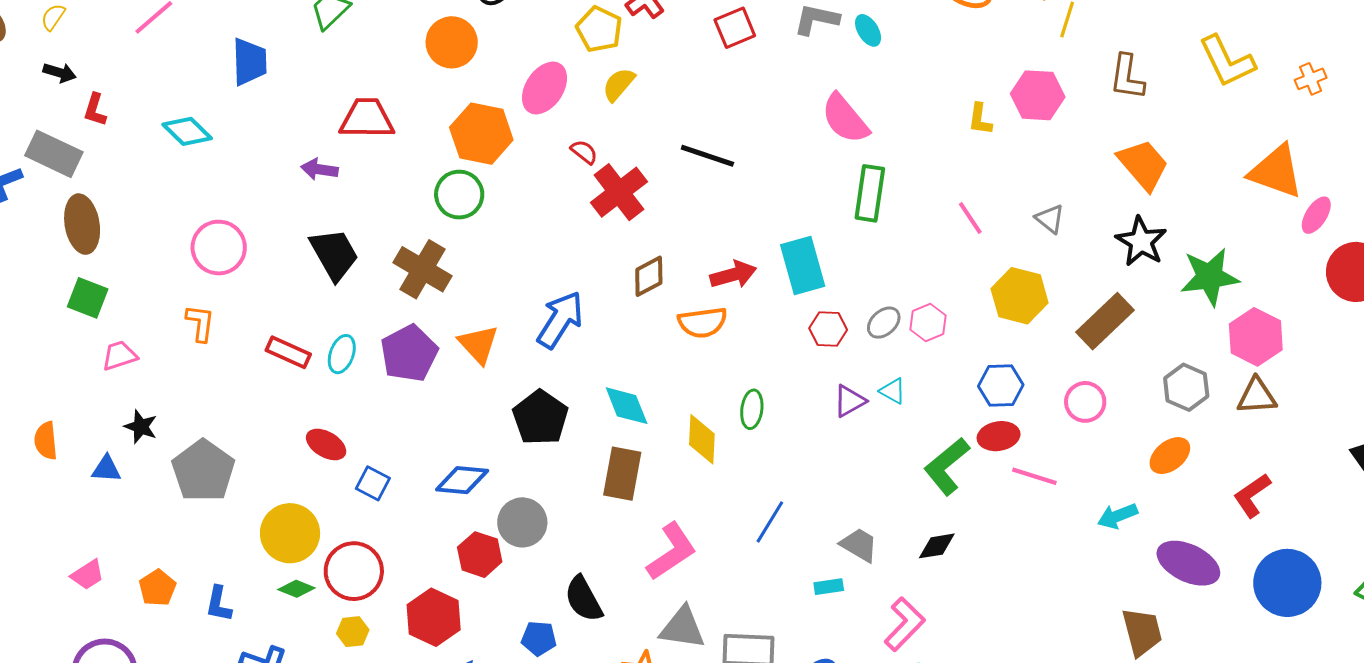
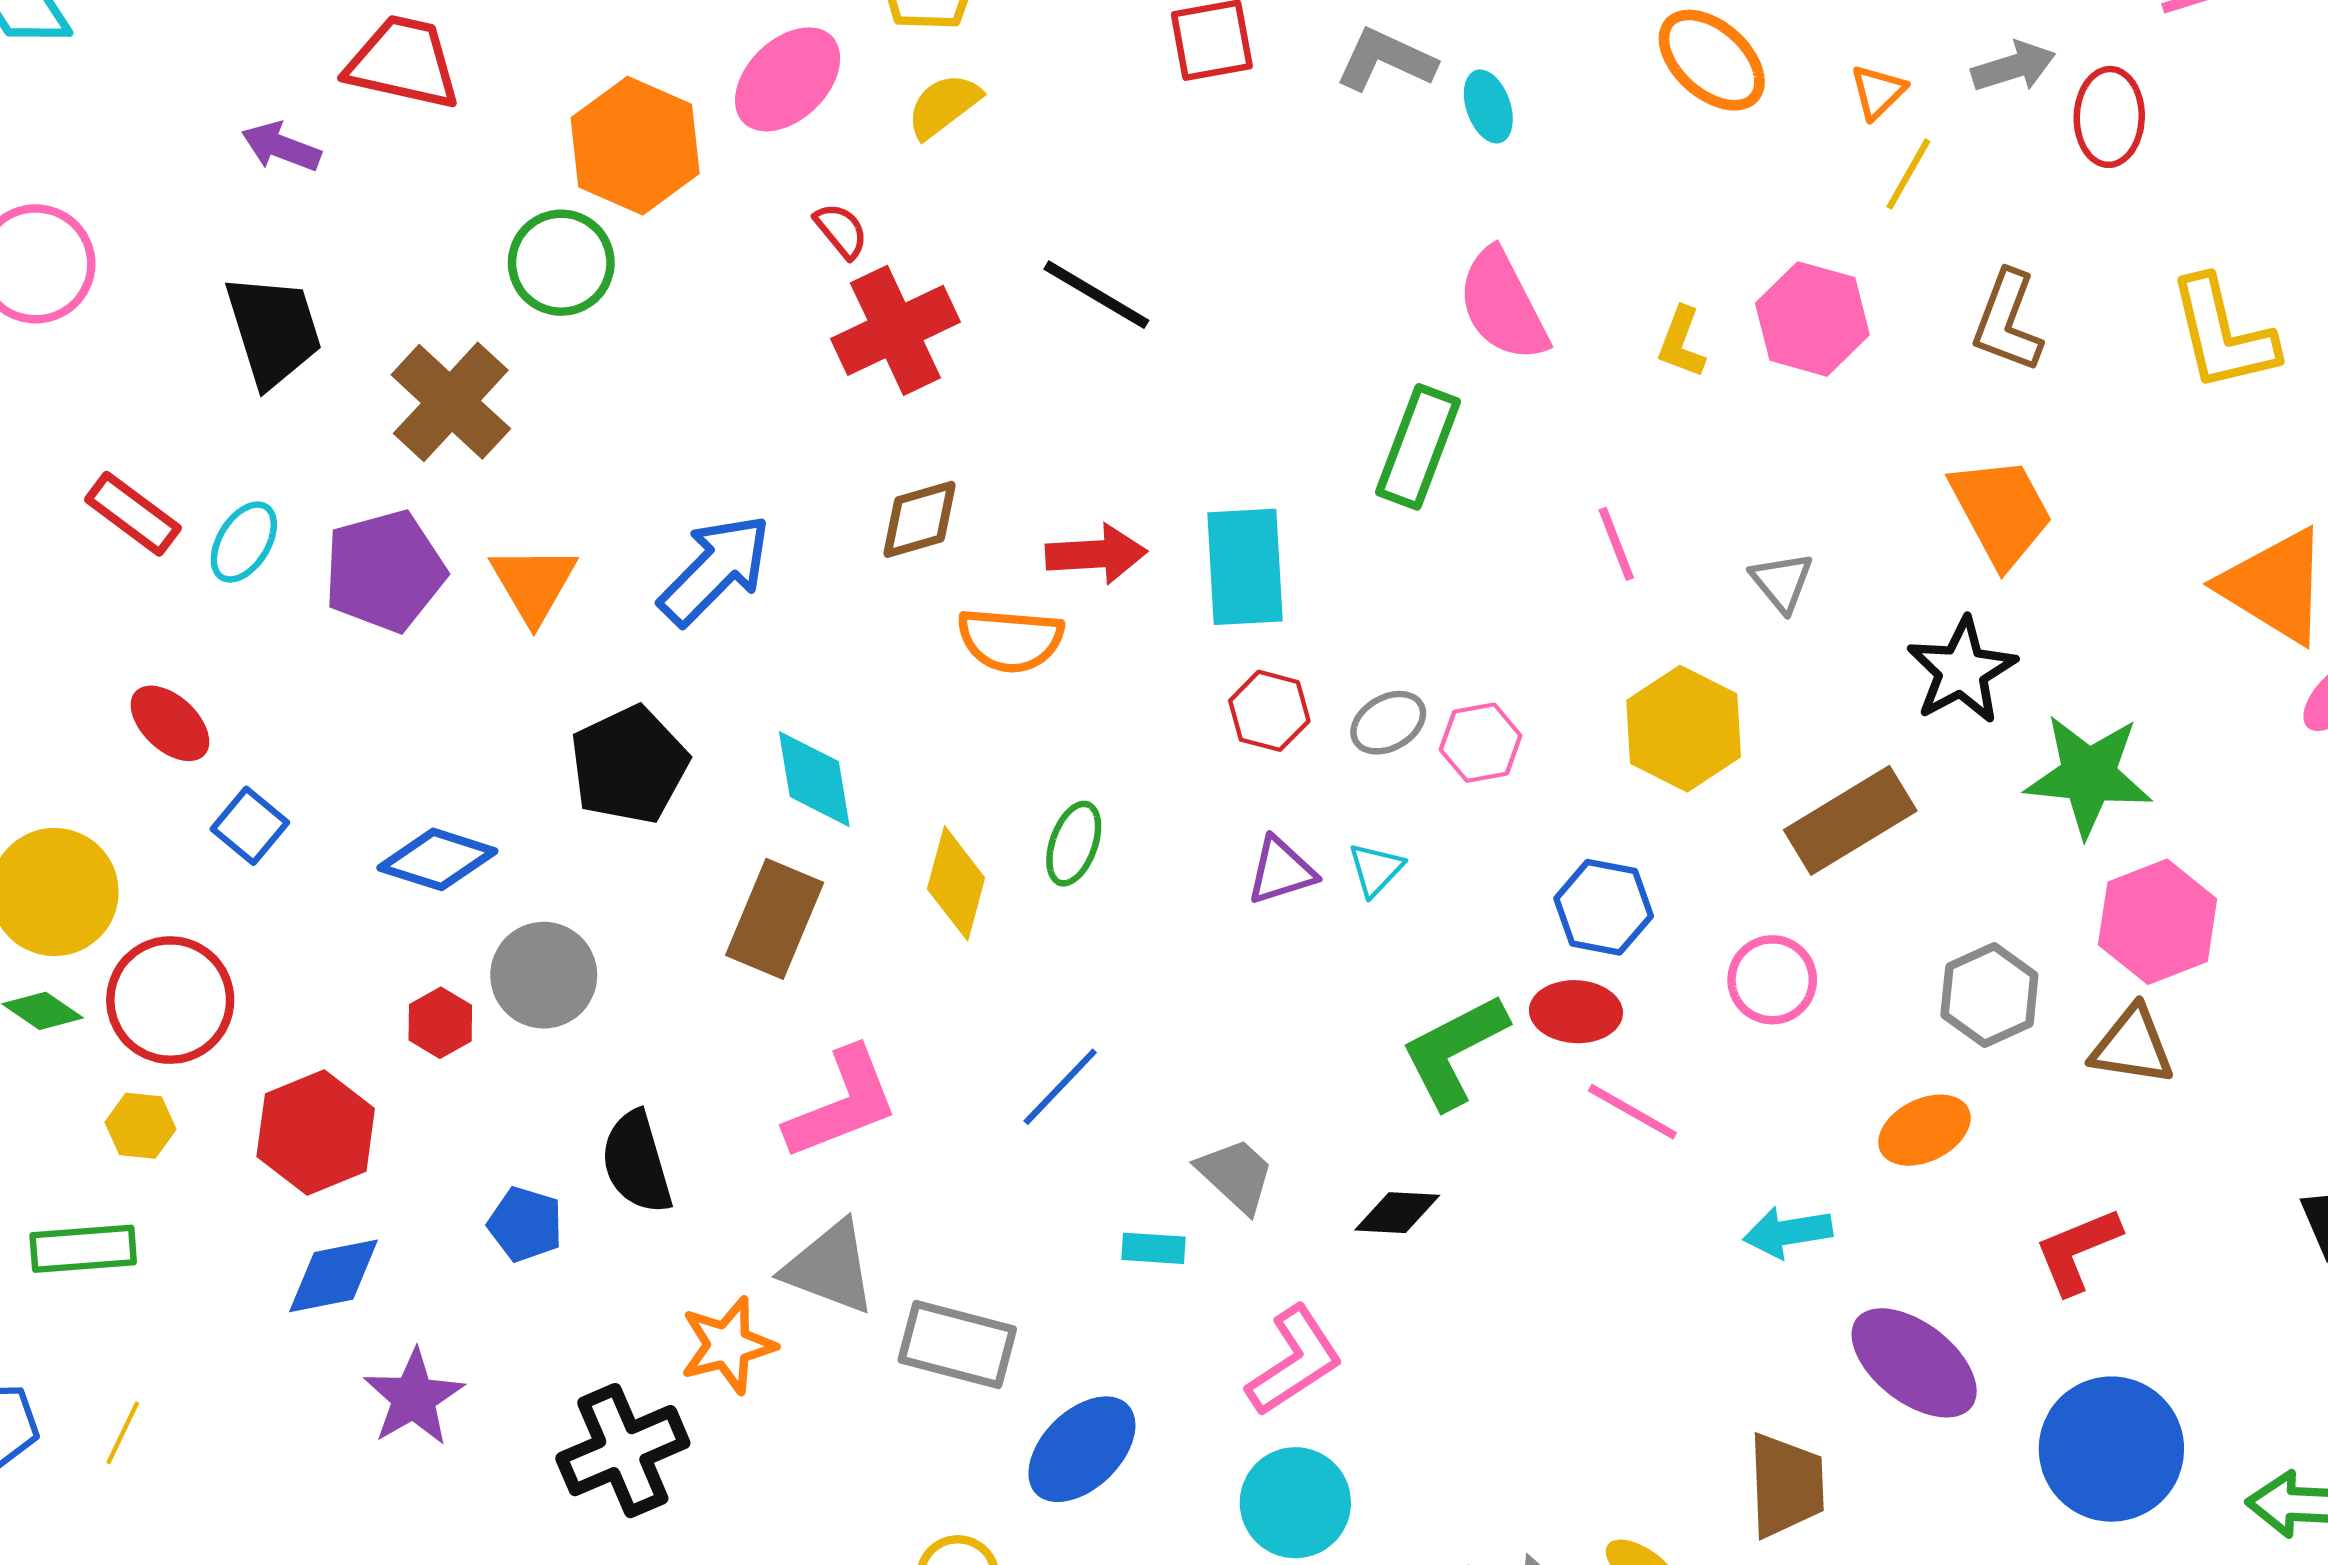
pink semicircle: (845, 119) -> (1503, 305), moved
cyan triangle: (893, 391) -> (1376, 869), turned 32
red hexagon: (480, 555) -> (440, 1023), size x0.7

